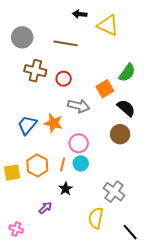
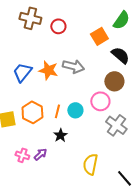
gray arrow: (79, 106) -> (73, 66), moved
pink circle: (79, 143) -> (100, 101), moved
gray cross: (114, 192) -> (116, 125), moved
pink cross: (16, 229) -> (22, 155), moved

